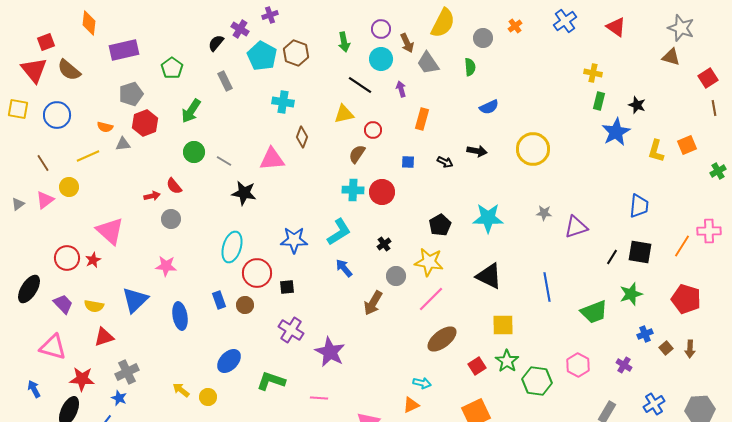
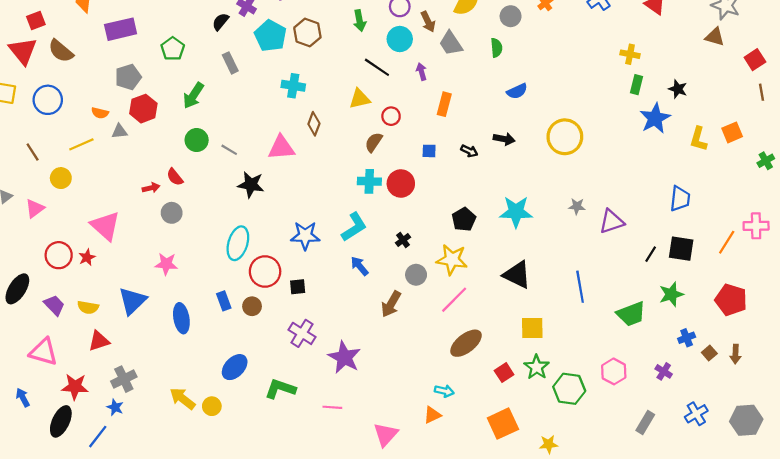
pink triangle: (45, 200) -> (35, 208), moved
yellow arrow: (181, 390) -> (182, 399), size x1.4

